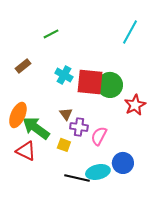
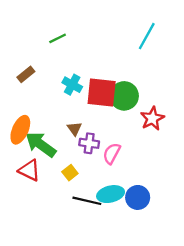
yellow square: (64, 145) -> (70, 173), moved, turned 32
blue circle: (123, 163) -> (138, 197), moved

